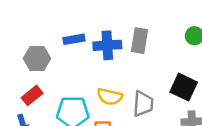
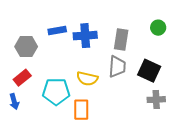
gray rectangle: (140, 41) -> (121, 40), moved
gray trapezoid: (143, 104) -> (117, 67), moved

